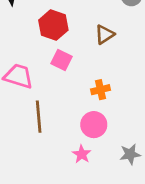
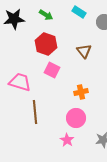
brown triangle: (105, 34) -> (84, 51), turned -35

